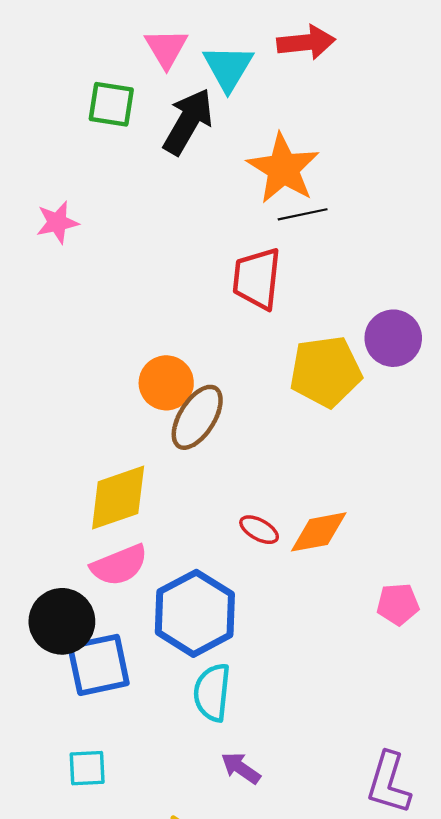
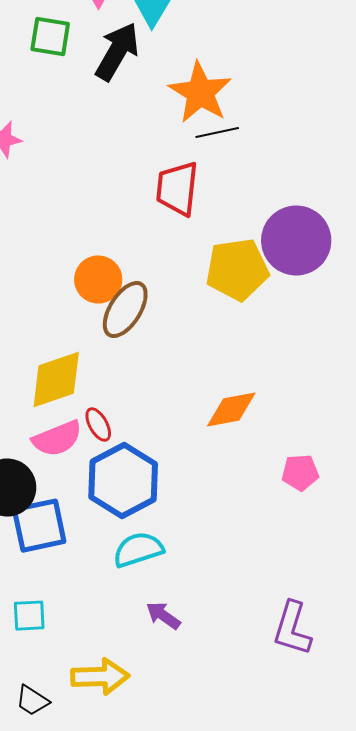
purple circle: (393, 338) -> (296, 241), size x1.4
red ellipse: (259, 530) -> (98, 425), moved, turned 32
cyan semicircle: (212, 692) -> (138, 550), turned 66

